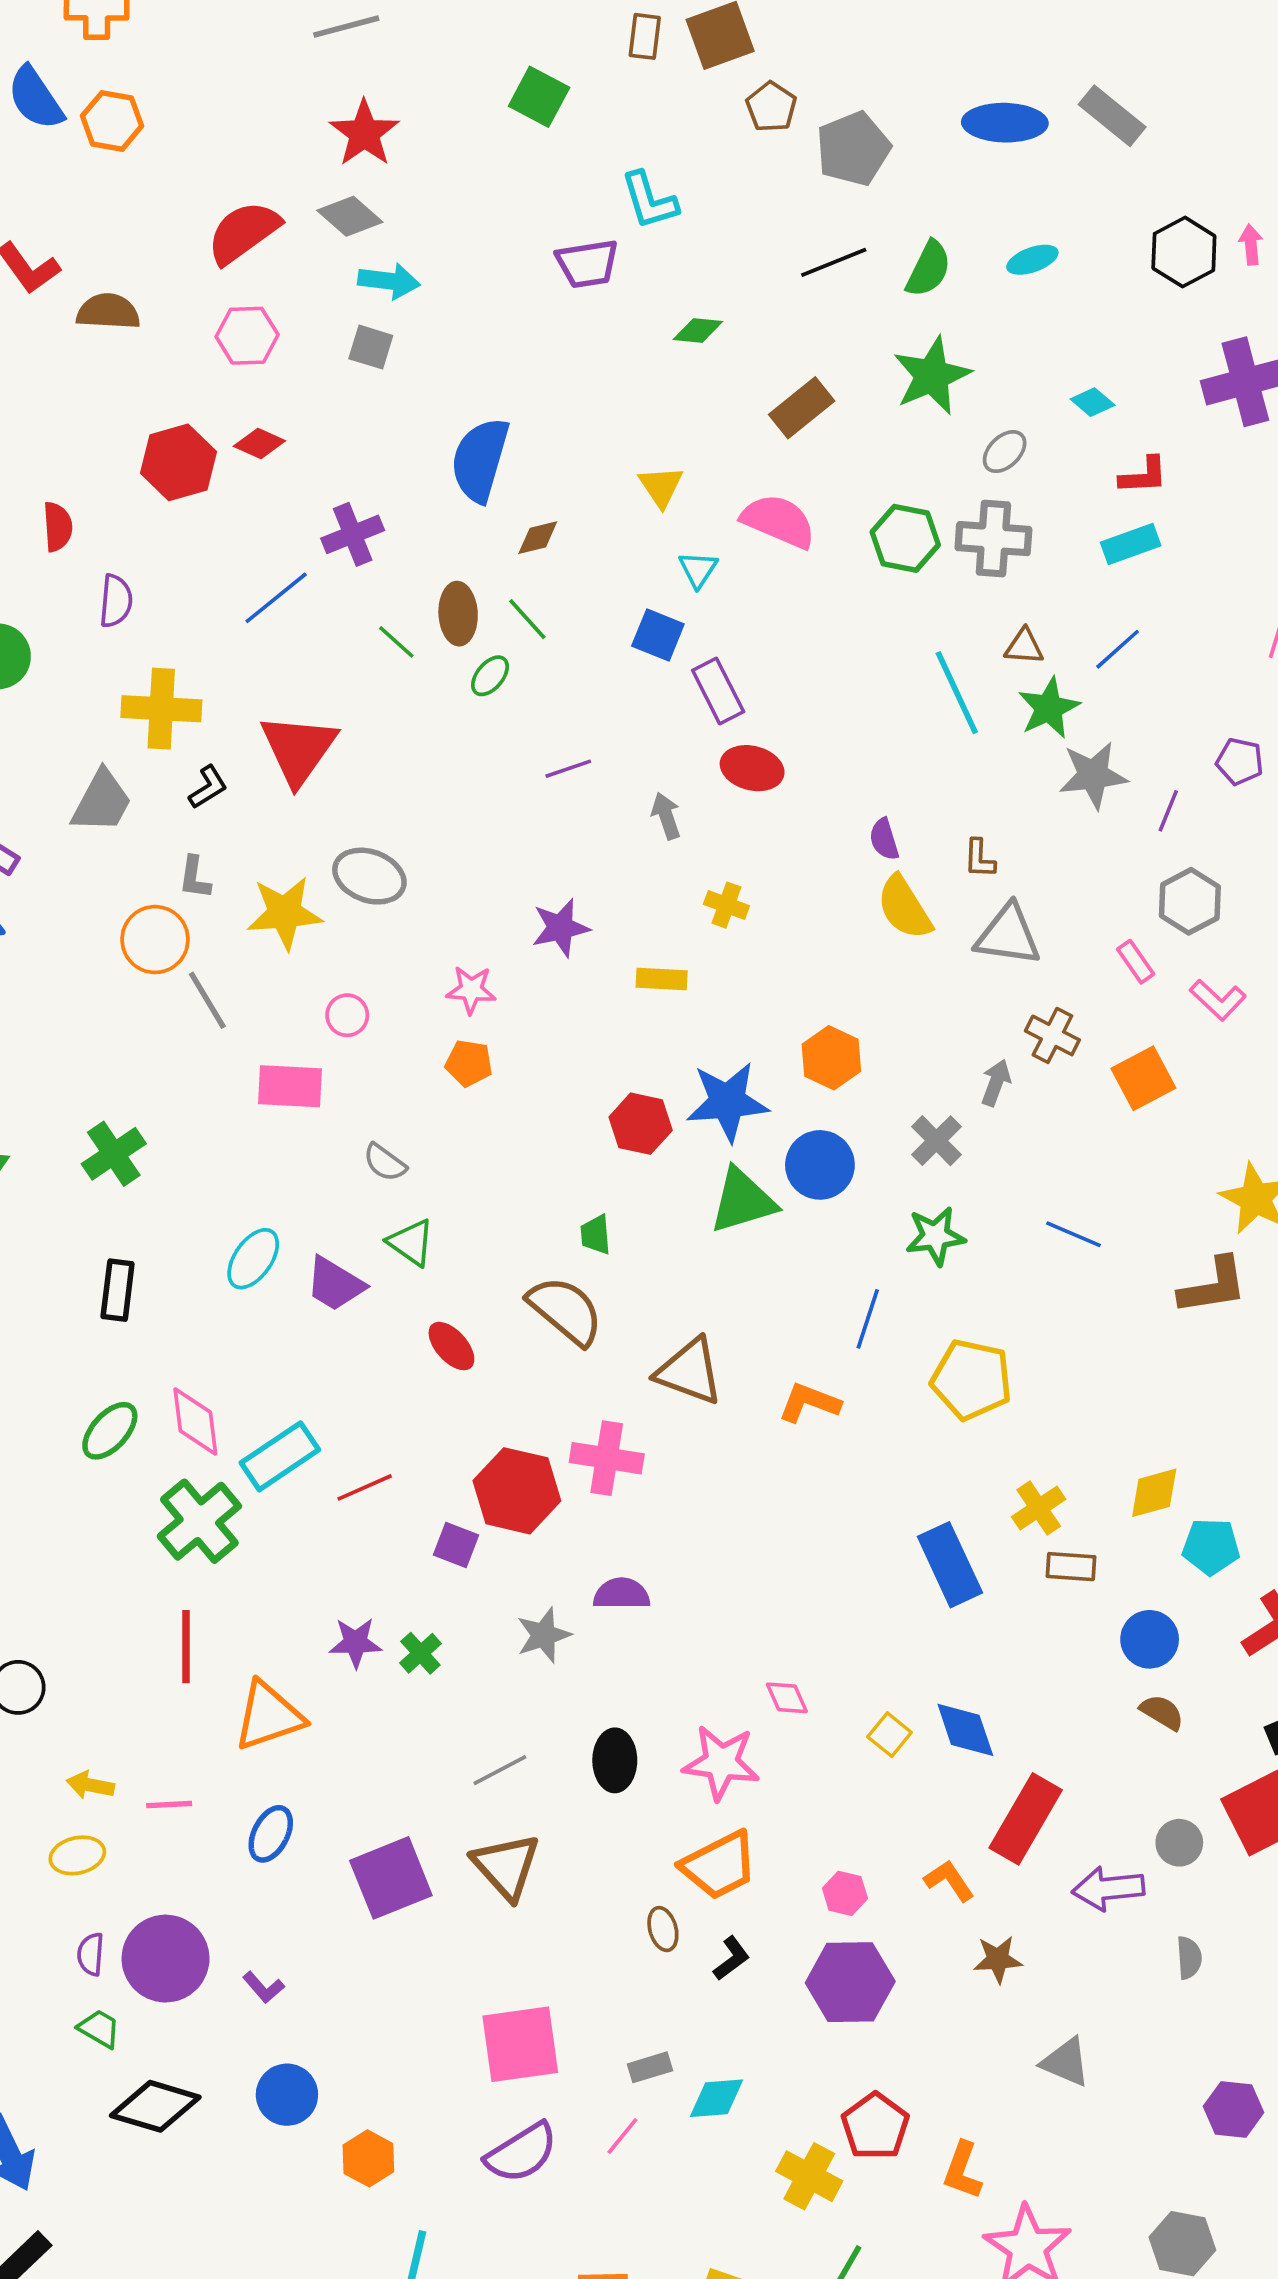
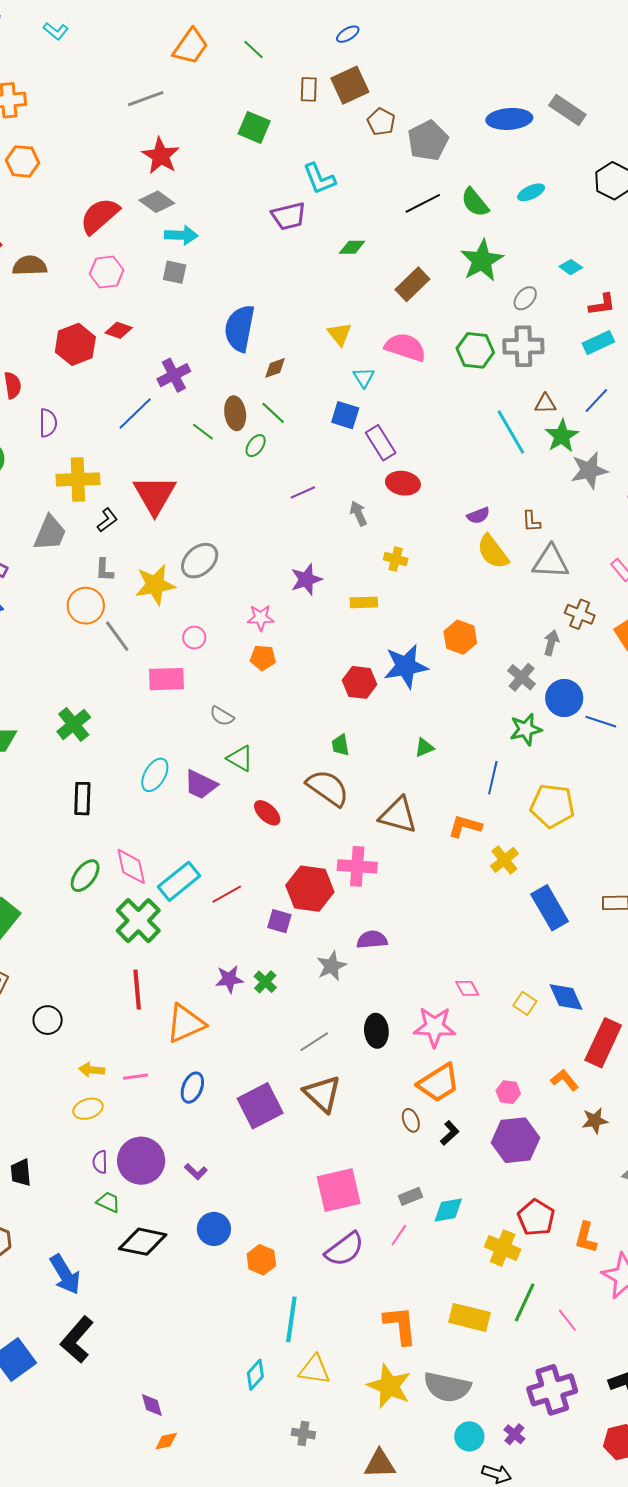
green semicircle: (929, 269) -> (475, 202), turned 120
purple semicircle: (884, 839) -> (478, 515), turned -90
gray ellipse: (369, 876) -> (200, 561), turned -57
blue circle: (820, 1165) -> (564, 698), moved
green triangle: (743, 1201) -> (424, 748), moved, size x0.5
yellow cross: (1039, 1508) -> (504, 860), moved

